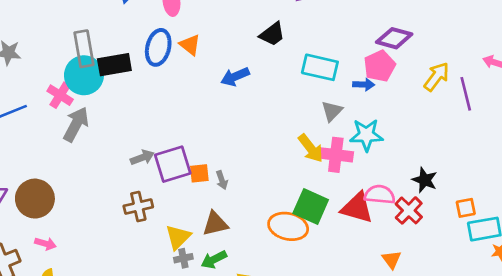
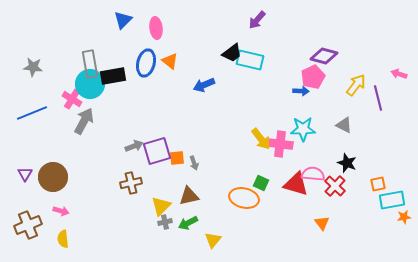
cyan rectangle: (320, 67) -> (250, 60), moved
gray triangle: (332, 111) -> (344, 125), moved, turned -48
green square: (311, 207) -> (261, 183), size x0.6

